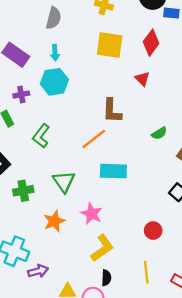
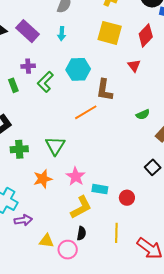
cyan hexagon: (54, 82) -> (78, 69), moved
green L-shape: (41, 136) -> (45, 82), moved
cyan rectangle: (113, 171) -> (100, 189), moved, size x0.7

